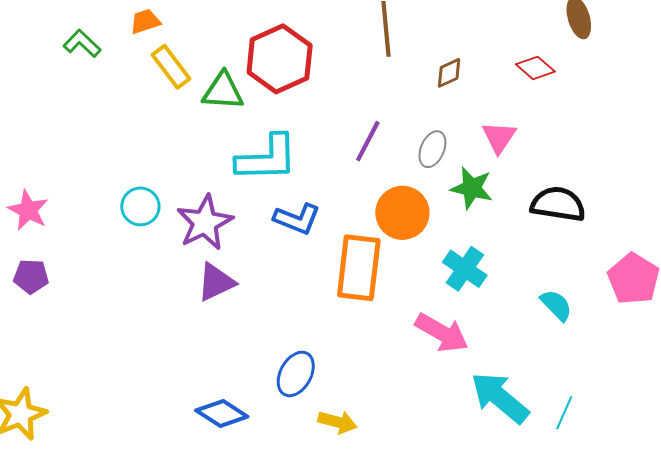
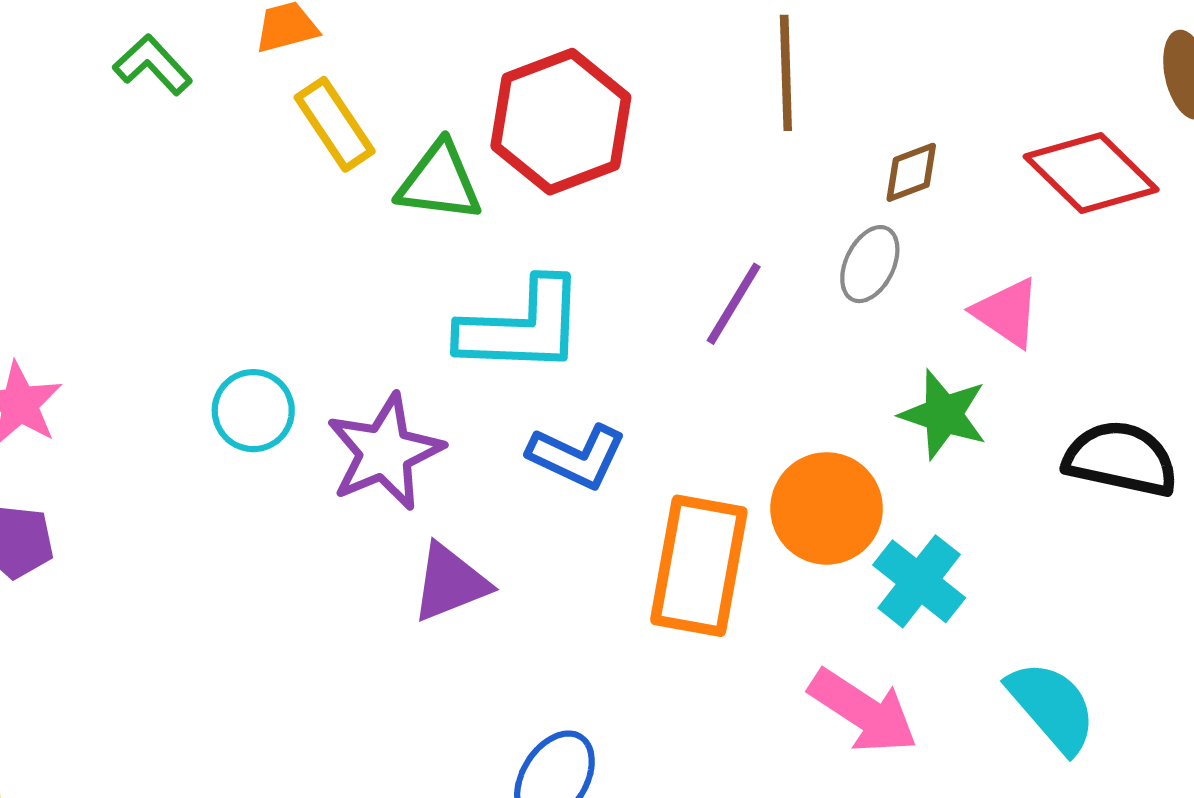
red diamond: (535, 68) -> (1091, 173), size x1.6
pink triangle: (499, 137) -> (1007, 312), turned -33
gray ellipse: (432, 149) -> (870, 264), moved
orange circle: (402, 213) -> (827, 508), moved
purple triangle: (216, 282) -> (450, 583), moved
cyan semicircle: (556, 305) -> (1052, 707), moved, size x1.4

